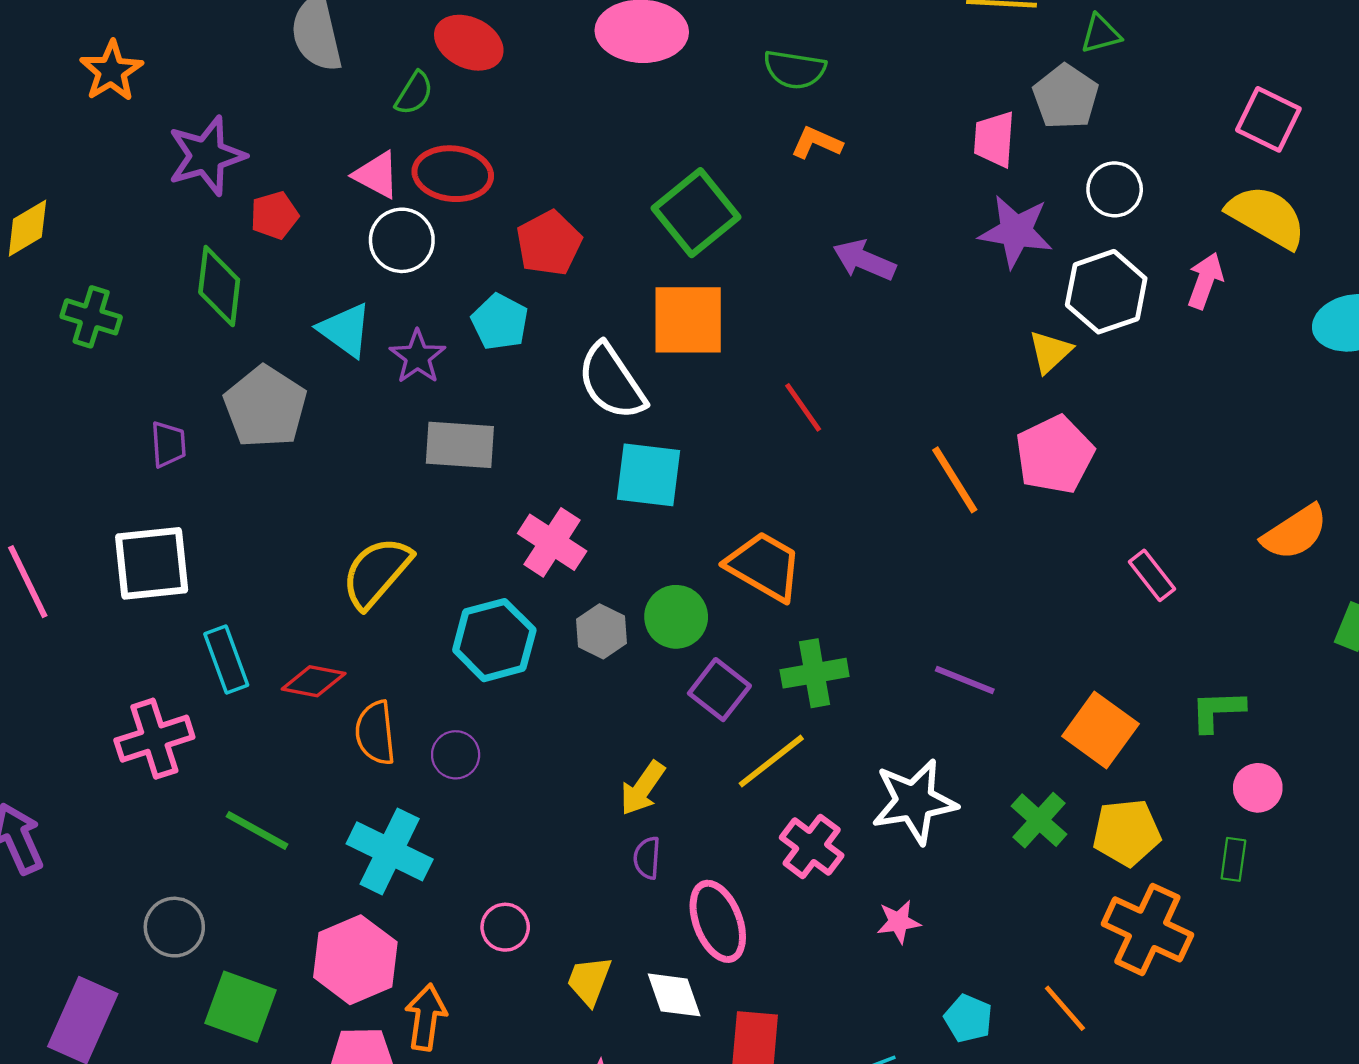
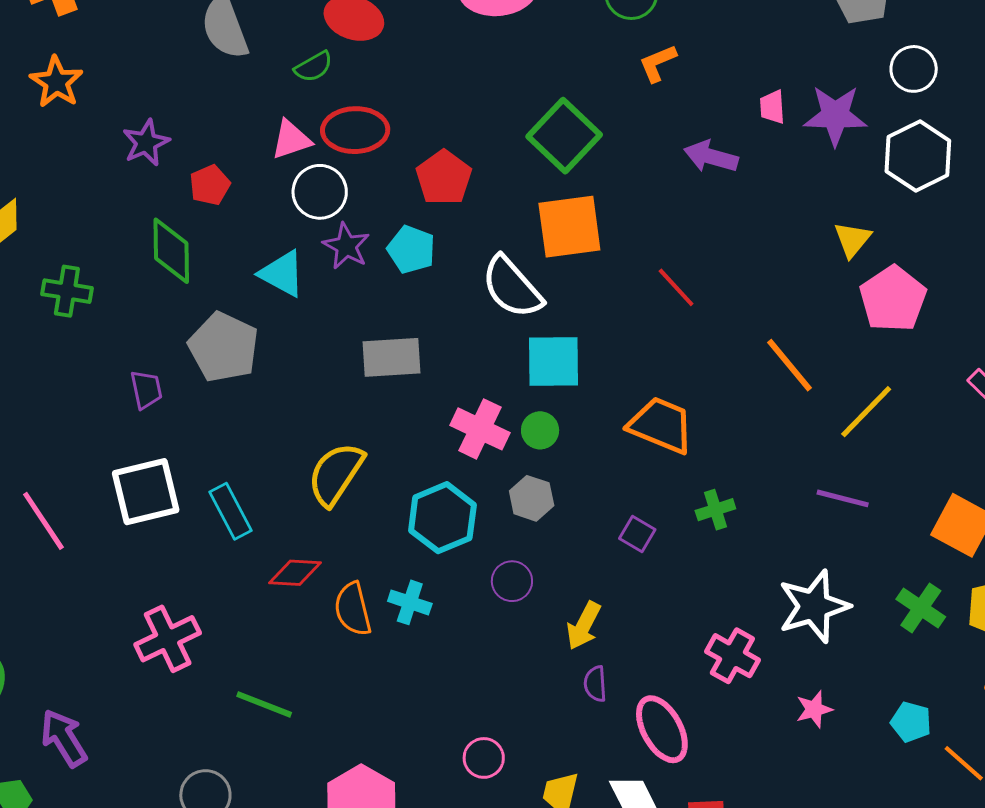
green semicircle: (414, 93) -> (314, 67), turned 36
pink trapezoid: (994, 139) -> (772, 107), moved, size x0.7
orange L-shape: (816, 143) -> (658, 63), turned -39
purple star: (207, 156) -> (146, 143), size x0.7
pink triangle: (376, 175) -> (291, 140), turned -39
yellow triangle: (1050, 352) -> (852, 240), moved
purple star: (418, 357) -> (346, 246), moved
orange line: (955, 480) -> (789, 365), moved
green circle: (676, 617) -> (540, 430), moved, size x0.7
cyan rectangle: (226, 660) -> (230, 511), moved
green cross: (815, 673) -> (715, 510), size x0.7
purple square: (719, 690) -> (637, 534), size x0.7
purple circle: (456, 755) -> (512, 581), moved
yellow line: (771, 761) -> (866, 412), moved
cyan cross: (390, 851) -> (410, 602), moved, size x0.6
cyan pentagon: (968, 1018) -> (911, 722), moved

